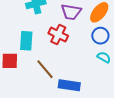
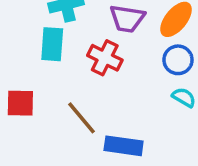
cyan rectangle: (26, 41) -> (52, 44), moved

